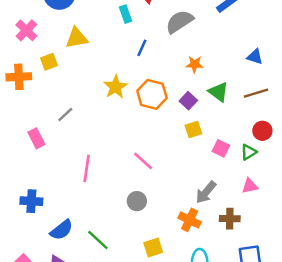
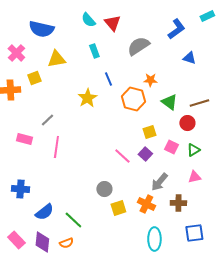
cyan rectangle: (126, 14) -> (94, 51), moved
blue line: (142, 48) -> (108, 79), moved, turned -48
blue triangle: (255, 57) -> (189, 58), moved
orange hexagon: (152, 94) -> (133, 99), moved
purple square: (188, 101) -> (145, 154), moved
red circle: (262, 131) -> (187, 123), moved
pink rectangle: (36, 138) -> (24, 139), turned -49
pink line: (143, 161) -> (122, 156), moved
pink line: (87, 168) -> (56, 147), moved
yellow square: (153, 248) -> (118, 208), moved

